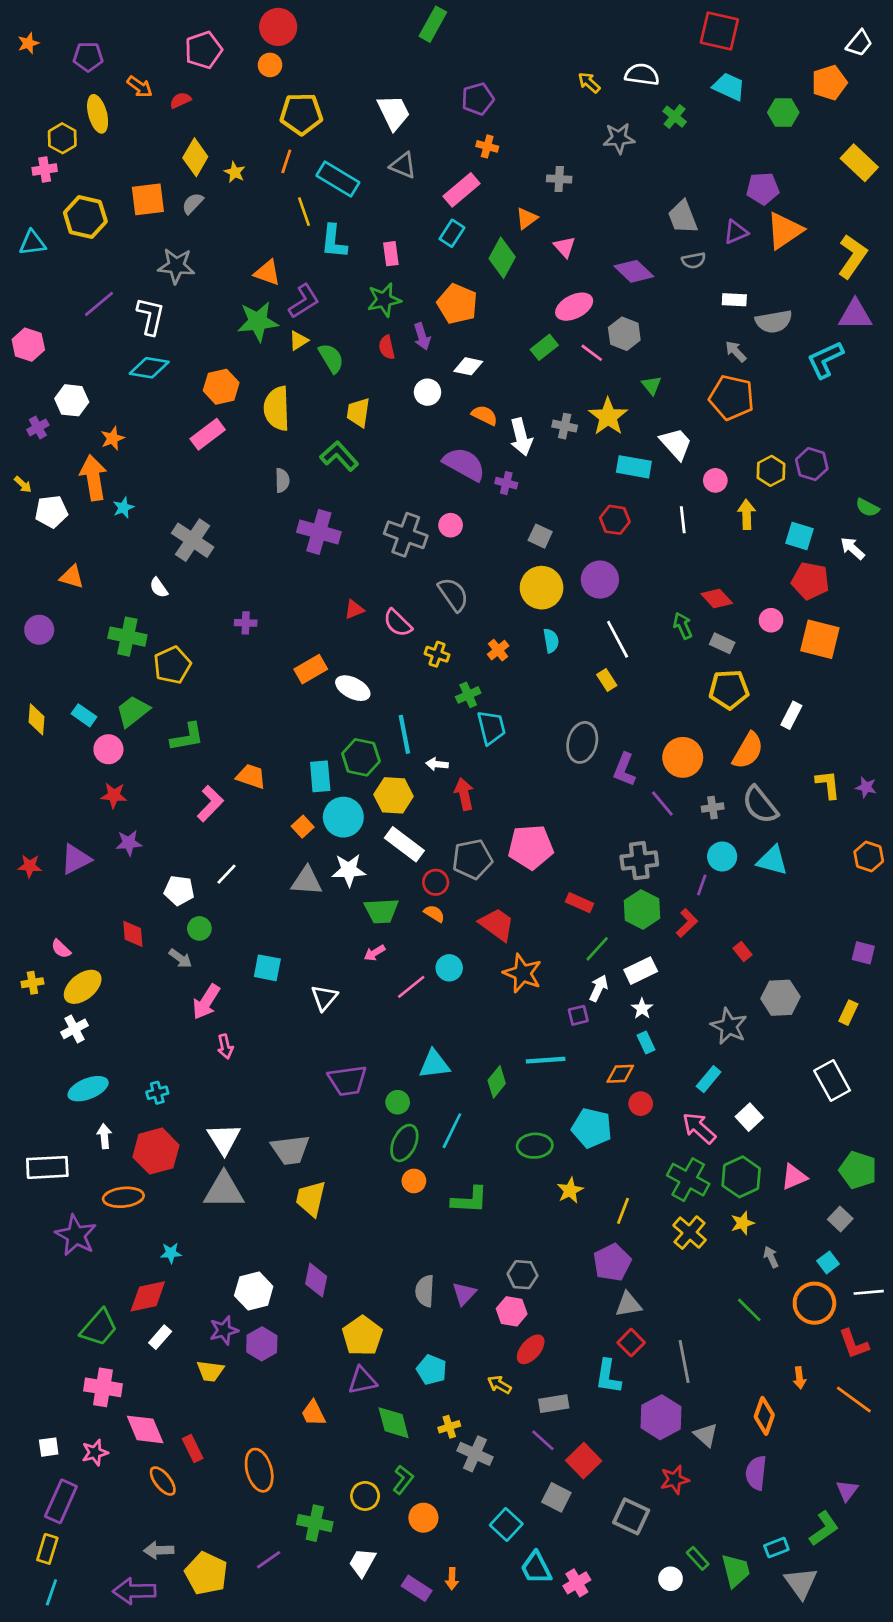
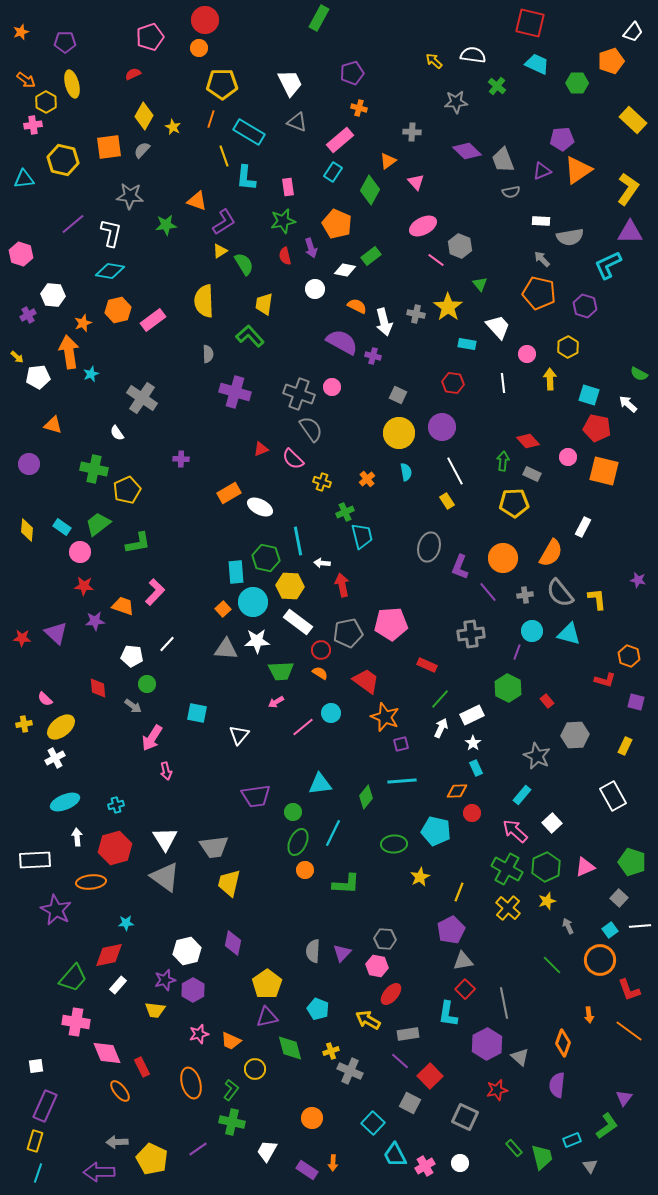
orange arrow: (140, 87) -> (26, 80), moved
purple diamond: (634, 271) -> (467, 151), moved
green star: (258, 322) -> (166, 225), moved, size x0.7
green rectangle: (544, 347) -> (371, 256), moved
orange hexagon: (221, 387) -> (118, 310), moved
purple hexagon: (812, 464) -> (585, 306), moved
cyan rectangle: (634, 467) -> (467, 344), size x0.7
gray semicircle: (453, 594) -> (311, 429), moved
green arrow: (683, 626) -> (503, 461), turned 30
yellow pentagon: (729, 689) -> (514, 503), moved
orange trapezoid: (251, 776) -> (123, 606), moved
yellow L-shape: (828, 785) -> (597, 599), moved
orange hexagon: (869, 856) -> (629, 656), moved
purple triangle: (76, 859) -> (56, 633), turned -50
green hexagon: (642, 909) -> (508, 688), moved
red L-shape: (687, 923) -> (605, 680), moved, turned 60
purple square: (578, 1015) -> (401, 744), moved
gray triangle: (224, 1190) -> (165, 877), turned 36
white line: (869, 1292) -> (640, 926), moved
yellow arrow: (499, 1385) -> (368, 1020), size x1.4
orange trapezoid: (313, 1413) -> (231, 1041), turned -40
pink star: (95, 1453) -> (199, 1034), moved
green L-shape: (403, 1480) -> (231, 1090), moved
yellow circle: (365, 1496) -> (255, 1069), moved
white circle: (671, 1579) -> (460, 1163), moved
gray triangle: (801, 1583) -> (590, 1166), size x0.6

